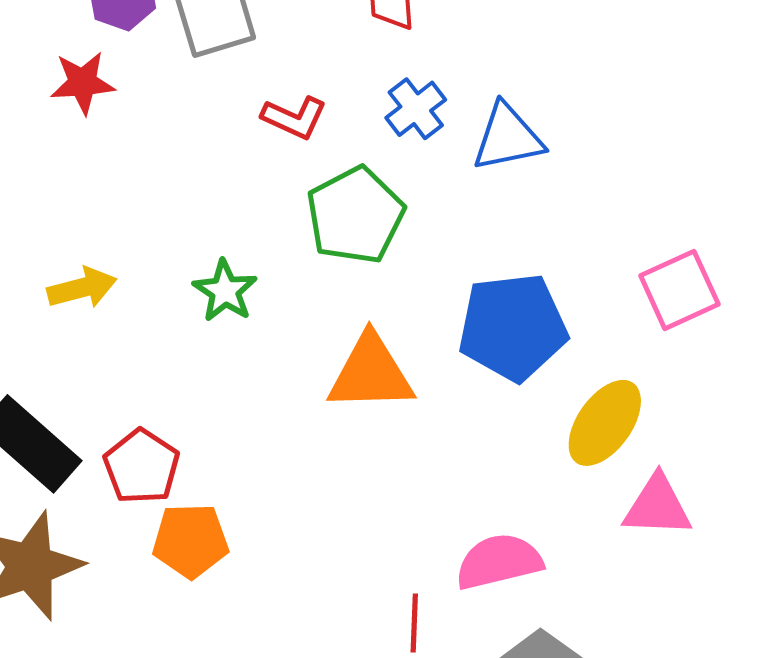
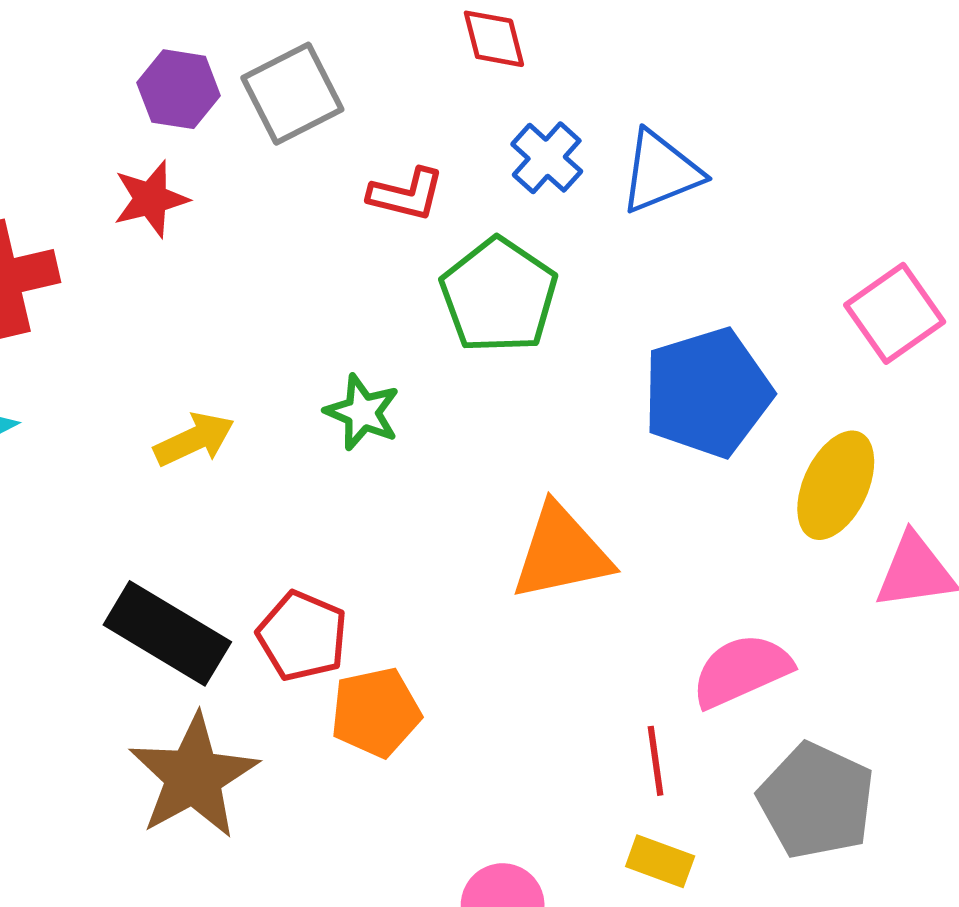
orange triangle: (371, 373) -> (561, 553), moved

